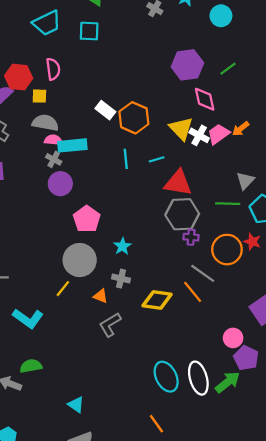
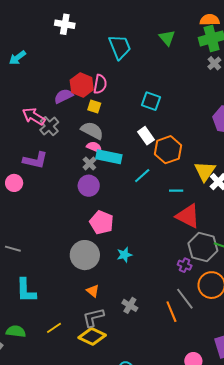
cyan trapezoid: (47, 23) -> (120, 47), turned -104
cyan square: (89, 31) -> (151, 101), moved
pink semicircle: (53, 69) -> (100, 84), moved
cyan line: (126, 159) -> (142, 176), moved, turned 36
gray hexagon: (182, 214) -> (203, 247), moved
pink pentagon: (87, 219) -> (102, 222), turned -30
gray cross: (121, 279) -> (130, 305), moved
yellow line: (63, 289) -> (54, 328), moved
yellow diamond: (157, 300) -> (92, 336), moved
cyan L-shape: (28, 318) -> (26, 291), turned 36

